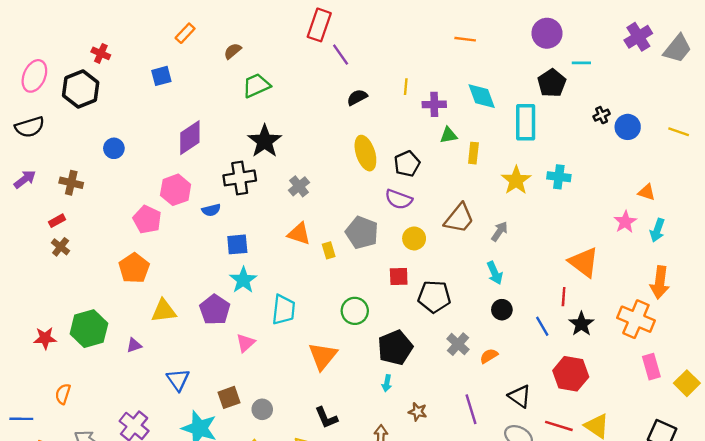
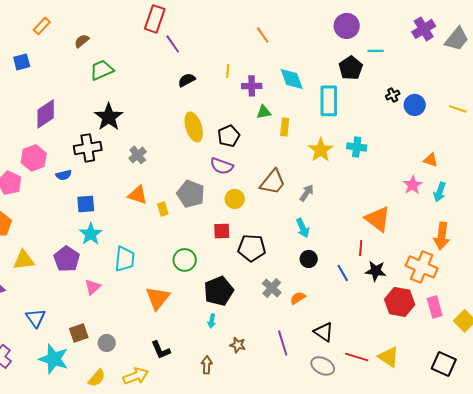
orange line: (465, 39) -> (263, 35), moved, turned 48
black star: (581, 324) -> (376, 271), turned -30
red hexagon: (571, 374) -> (400, 302), moved

